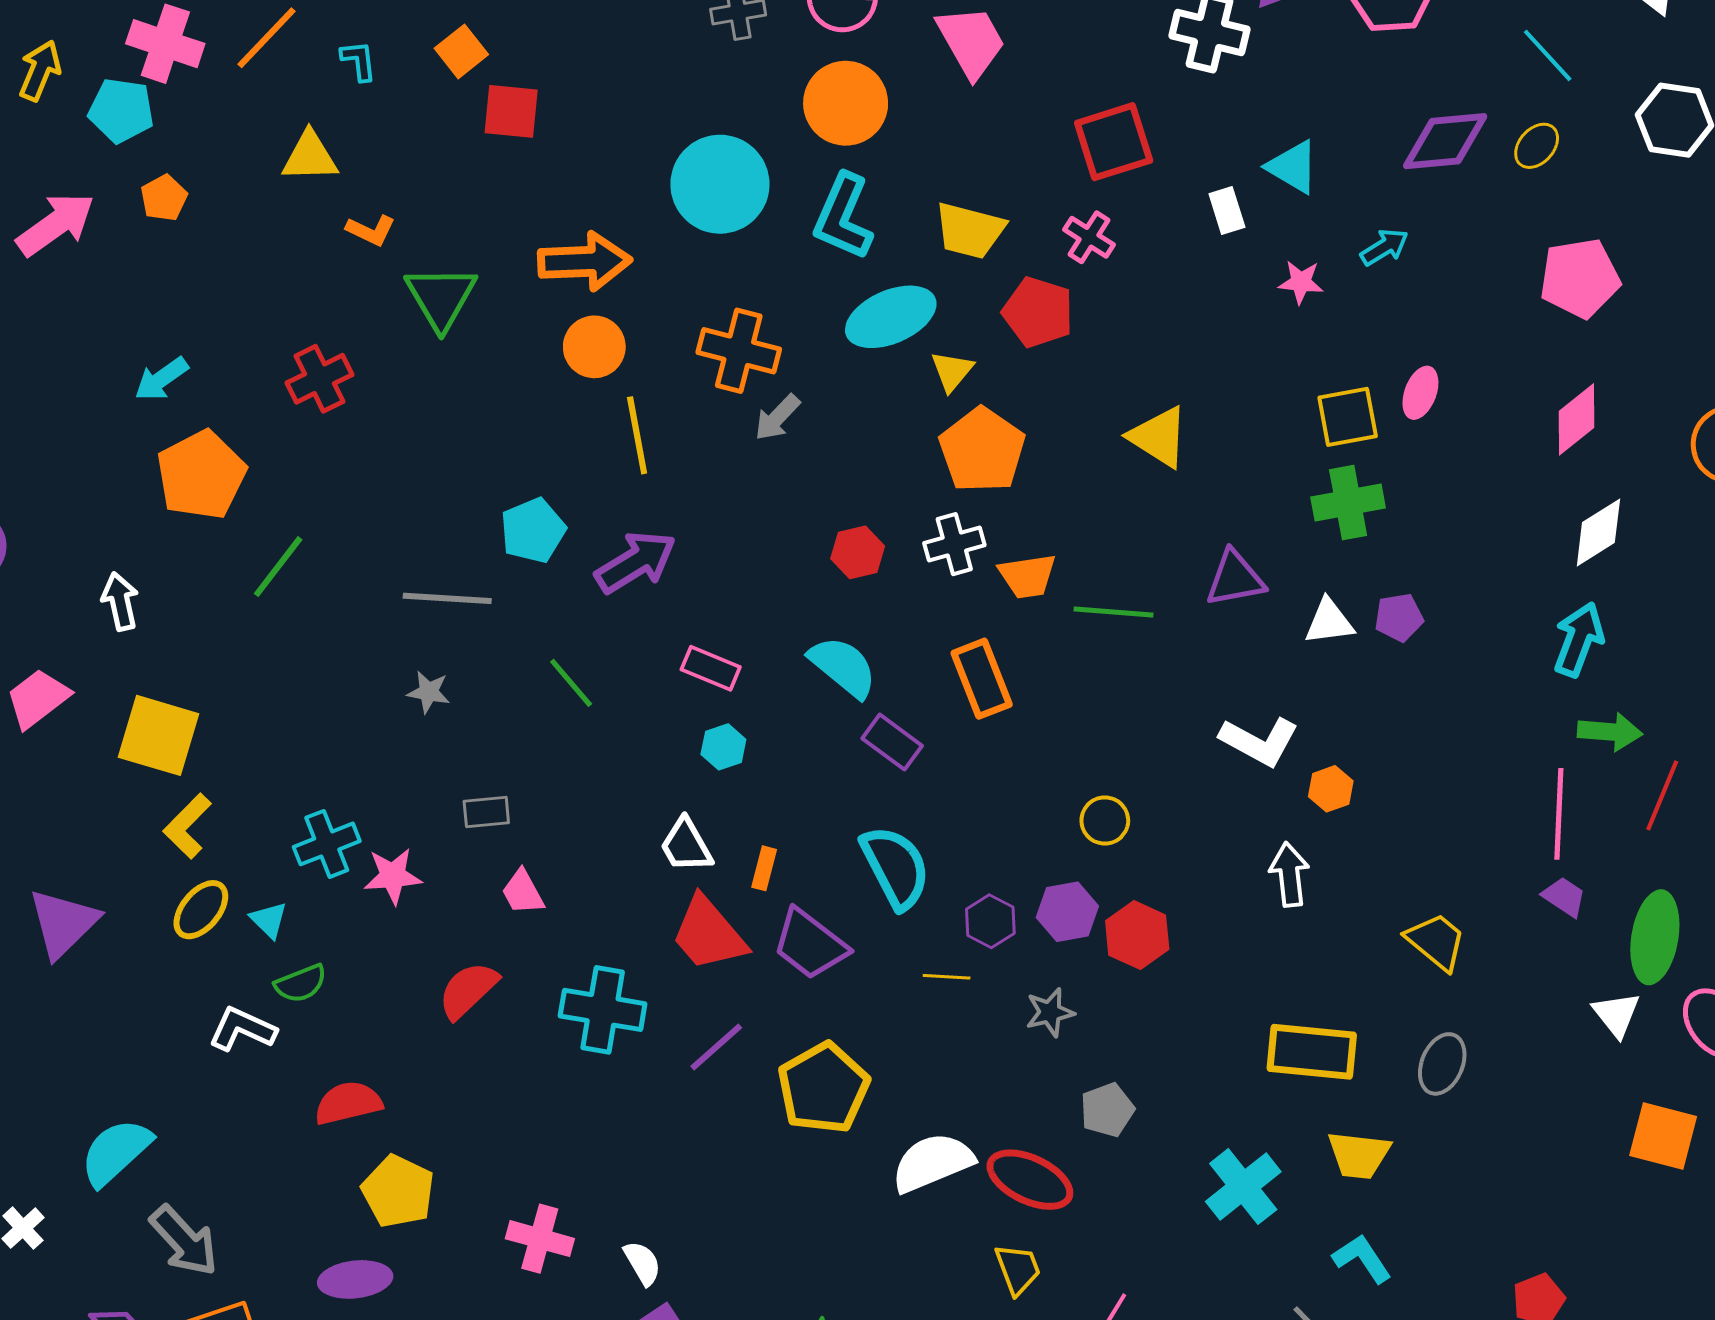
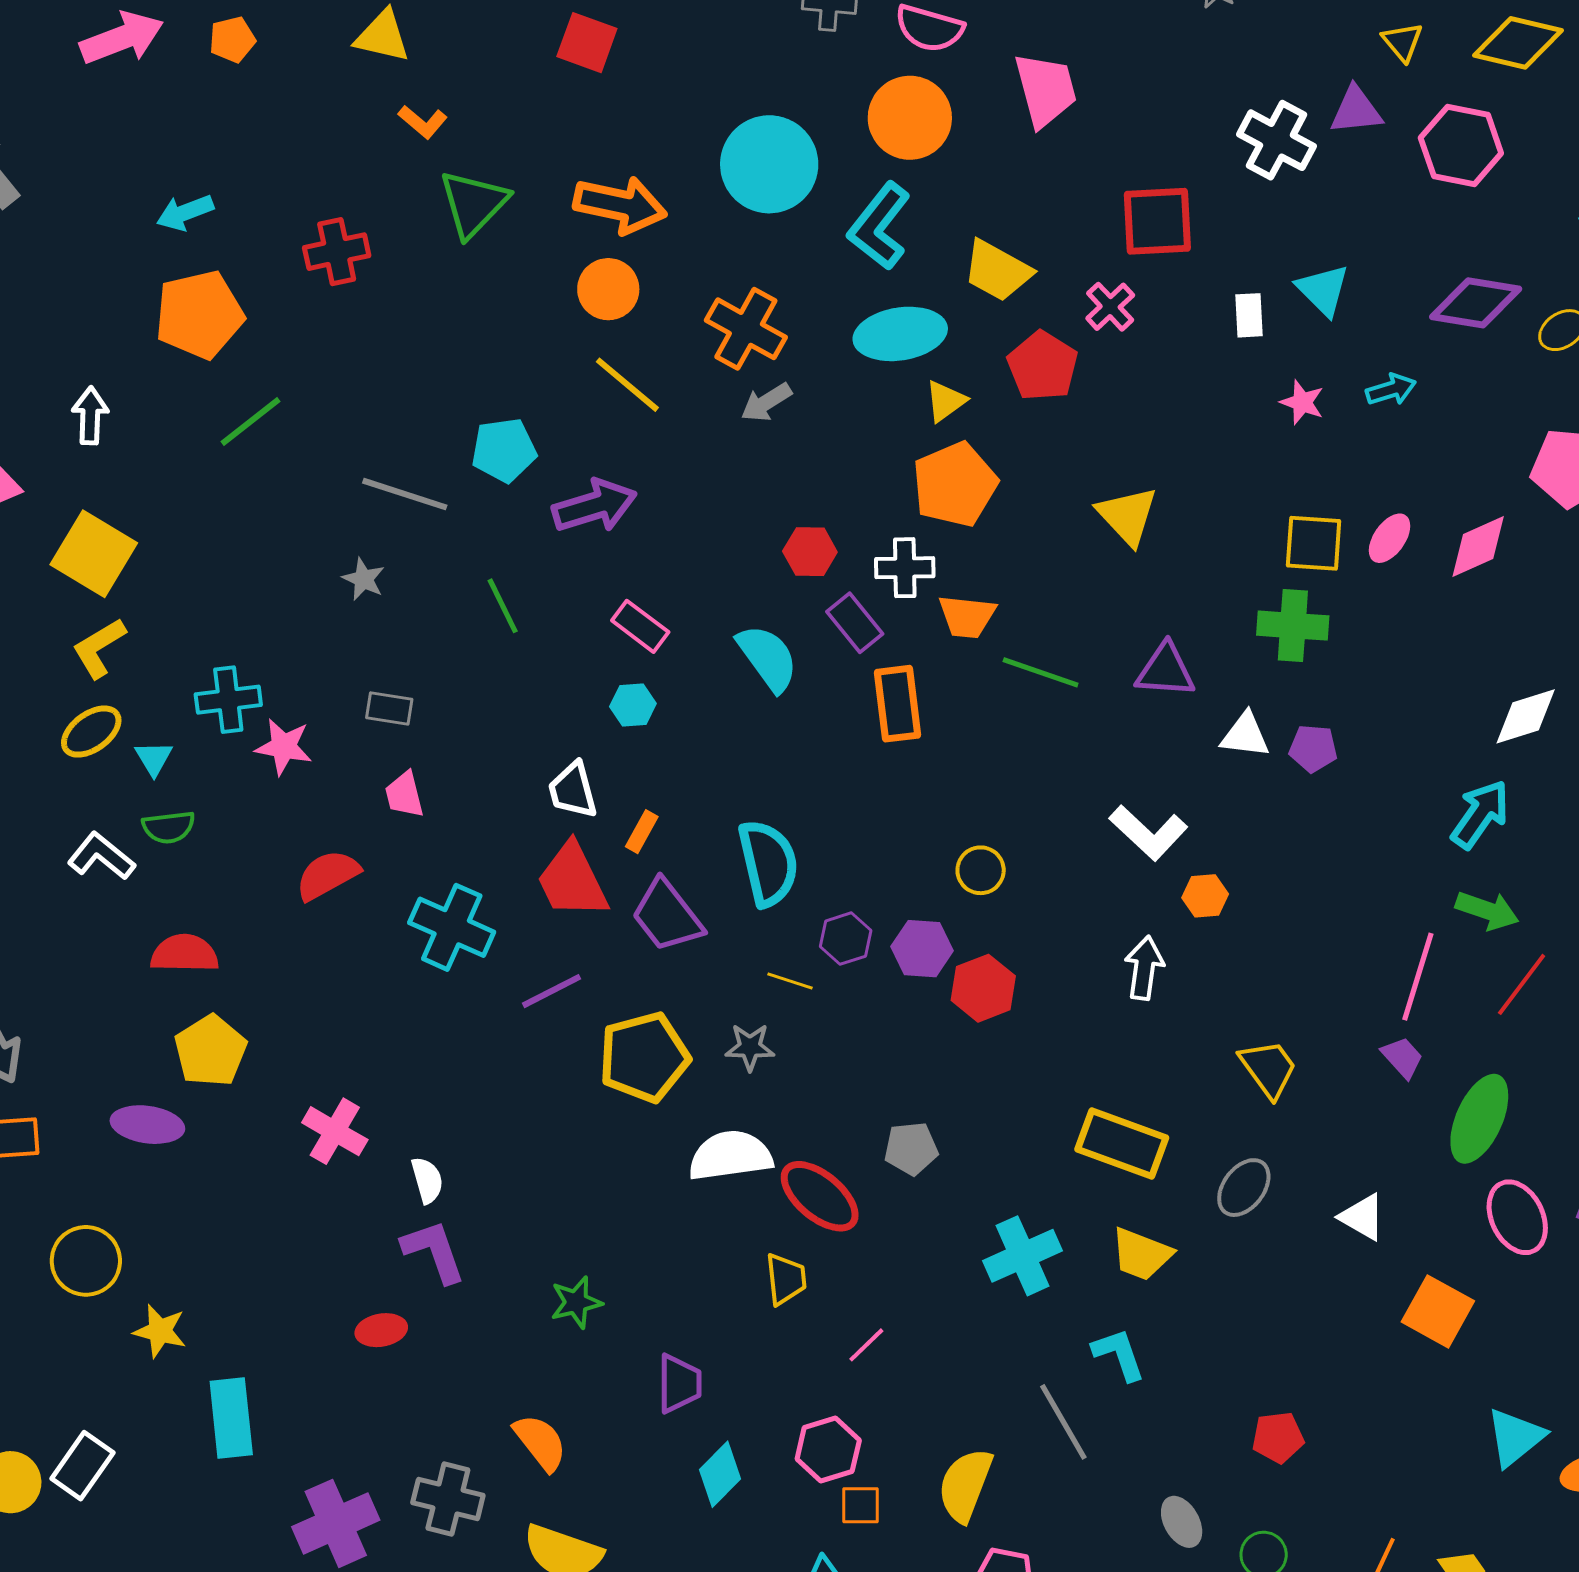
pink diamond: (1576, 419) -> (1478, 547), moved
yellow line: (637, 435) -> (627, 385), turned -54
purple rectangle: (892, 742) -> (855, 623), moved
gray star: (1050, 1012) -> (750, 1047), moved
white triangle: (1616, 1014) -> (1362, 1217), moved, turned -36

